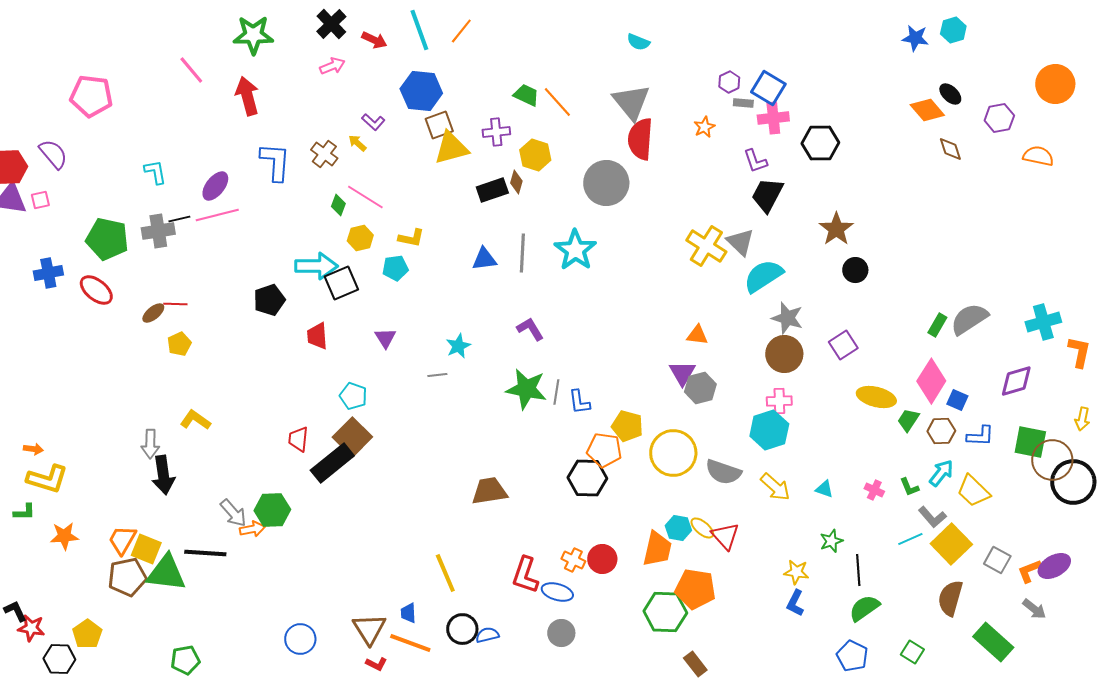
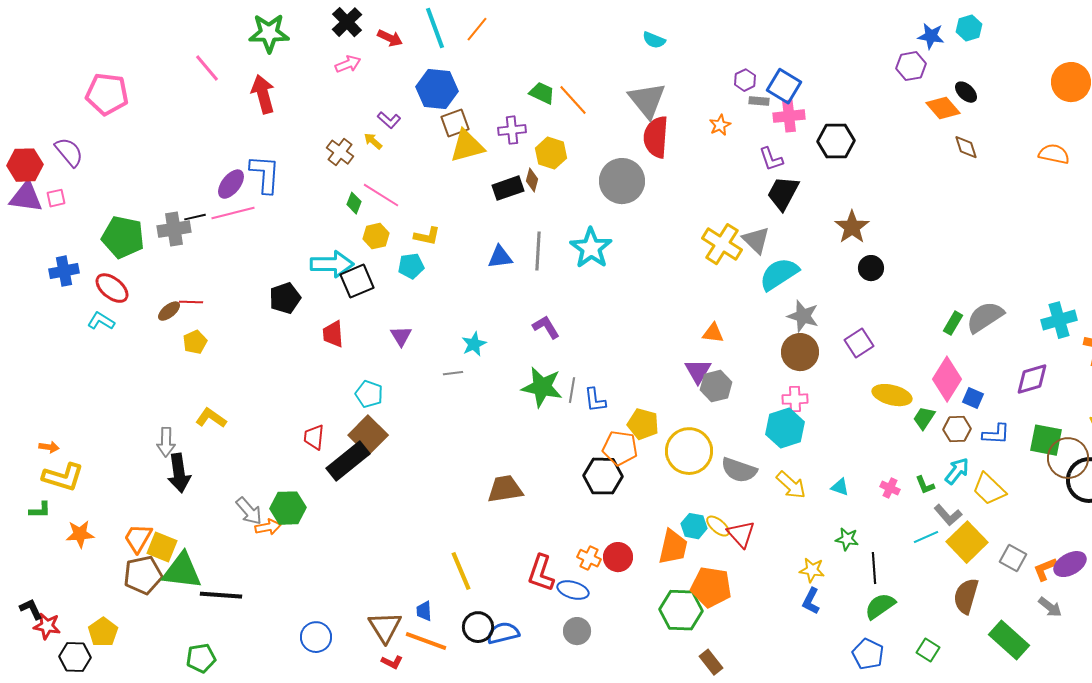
purple hexagon: (999, 118) -> (911, 66), moved
blue L-shape: (275, 162) -> (265, 174), moved
cyan L-shape: (155, 172) -> (101, 321), moved, turned -48
green star: (831, 541) -> (847, 539), turned 30
black line: (205, 553) -> (221, 595), moved
blue semicircle: (487, 635) -> (503, 633), size x1.4

